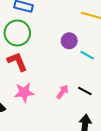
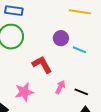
red L-shape: (17, 62) -> (42, 65), moved
black line: (85, 91) -> (81, 92), moved

